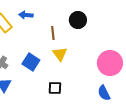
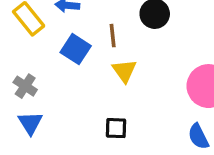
blue square: (31, 62) -> (76, 49), moved

